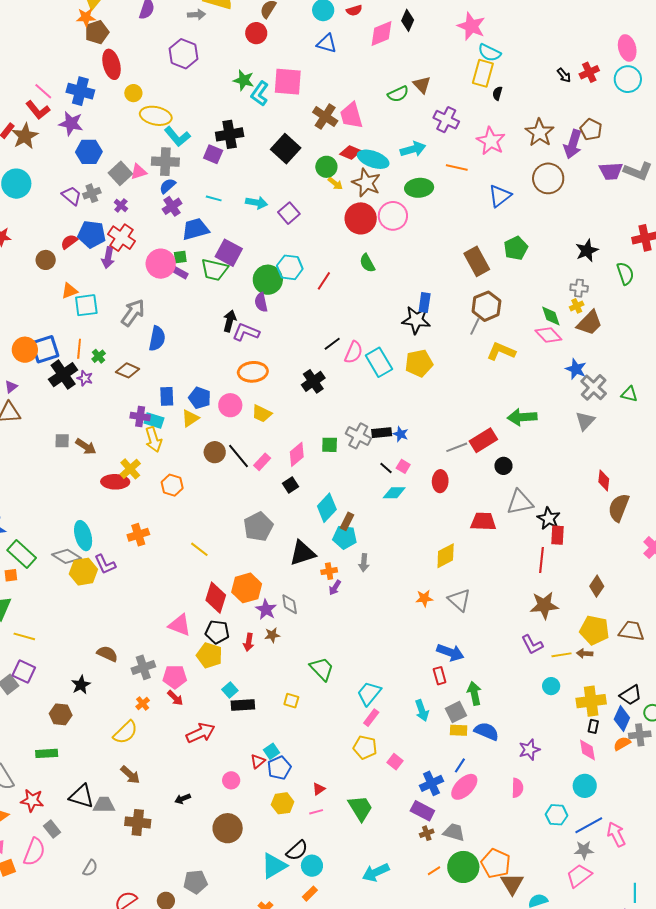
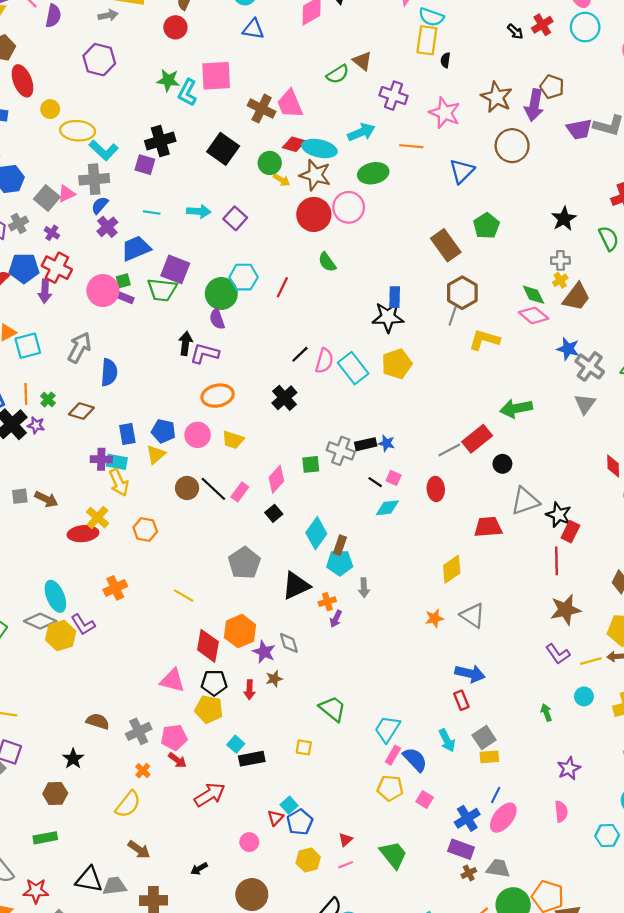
red rectangle: (557, 535) -> (570, 532), turned 30
green arrow: (474, 693) -> (546, 713), moved, size x0.7
blue semicircle: (487, 731) -> (415, 759), moved, turned 30

